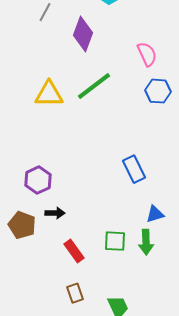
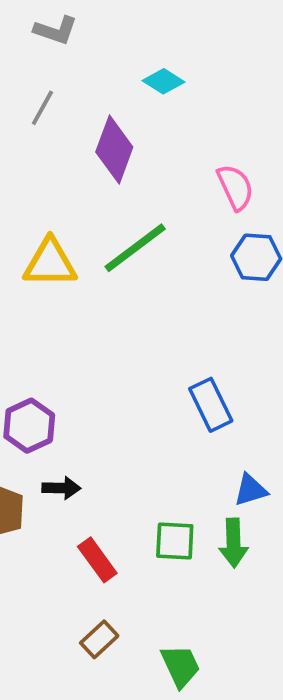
brown rectangle: (75, 293) -> (99, 639), turned 66

